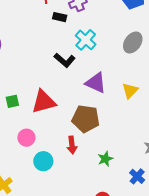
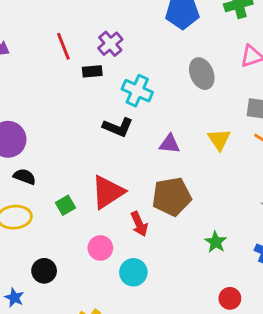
gray ellipse: (133, 43) -> (202, 74), turned -40
purple triangle: (96, 83) -> (170, 144), size x0.7
red arrow: (72, 145) -> (139, 224), moved

